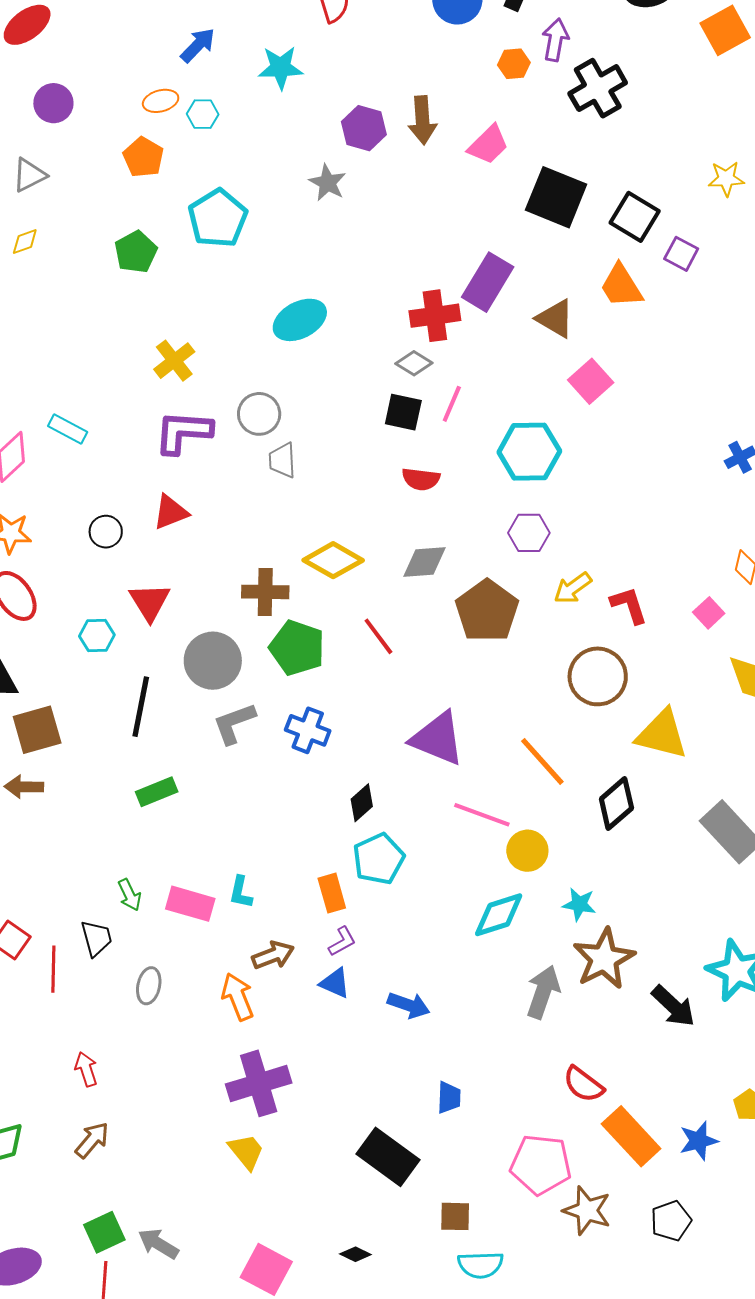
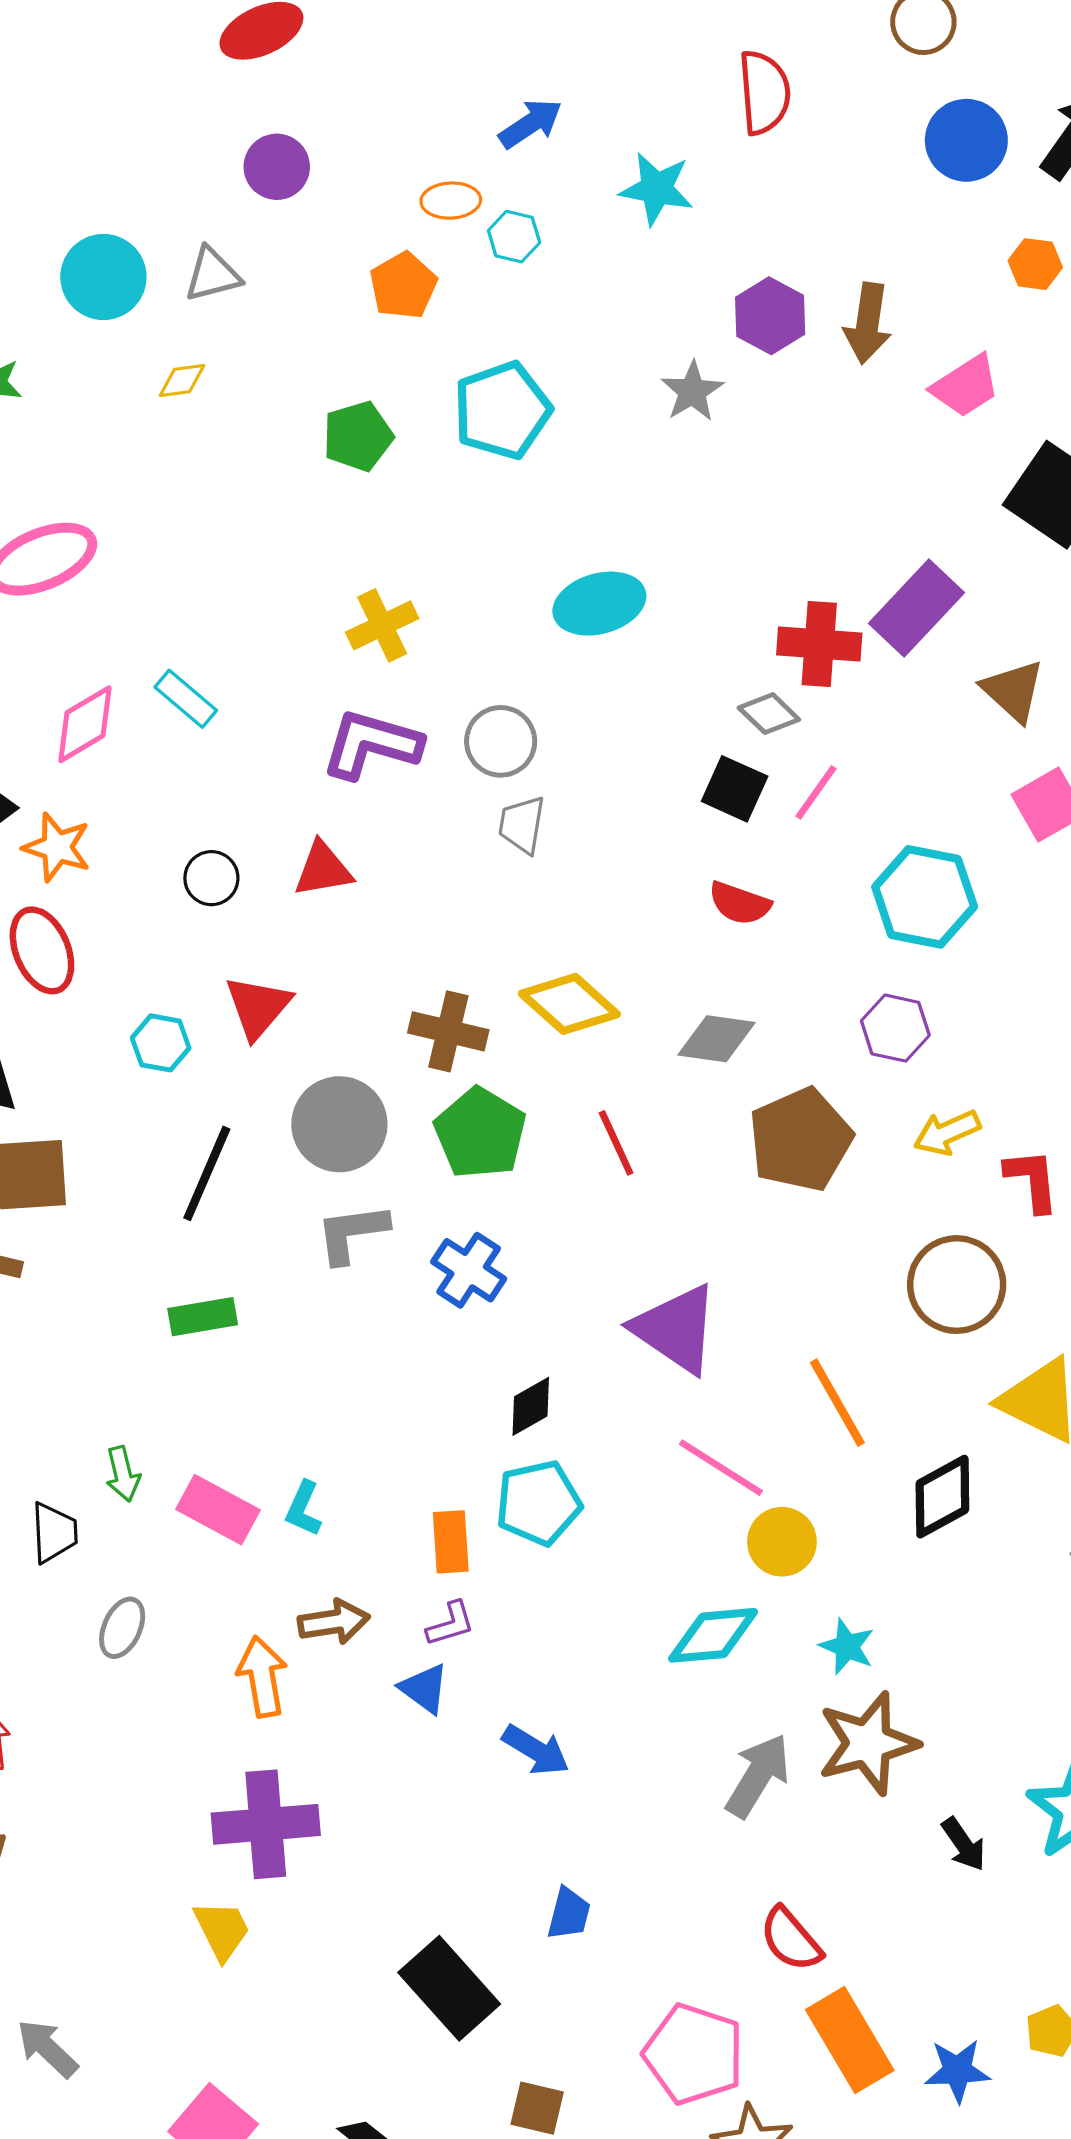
black arrow: (673, 1006) -> (964, 1844), size x0.7

